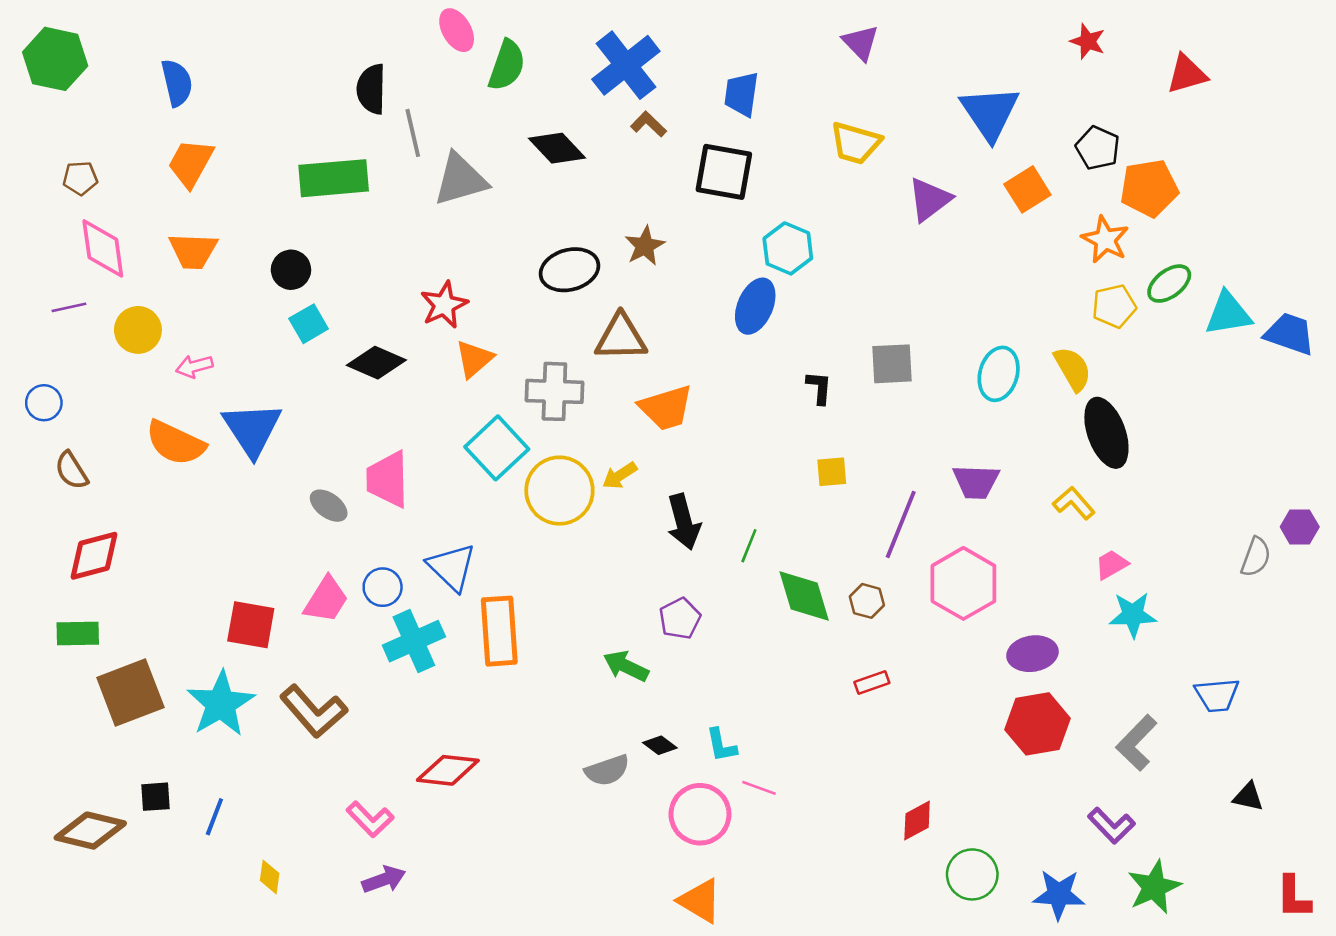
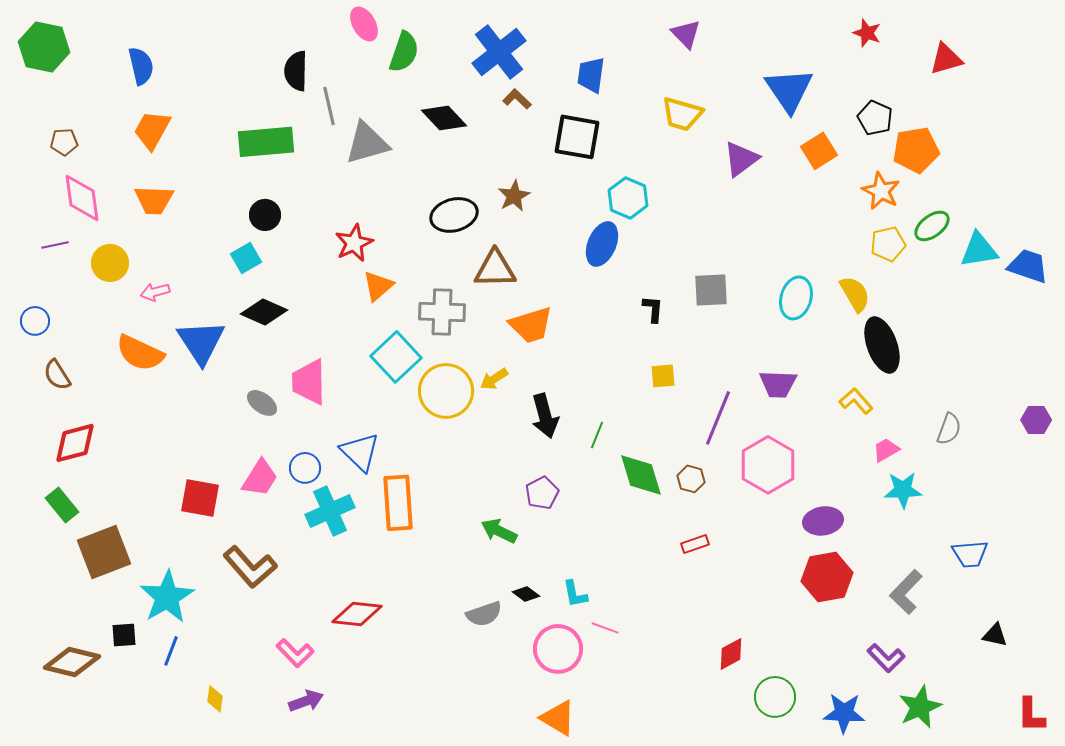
black circle: (291, 270) -> (265, 215), moved
black diamond: (376, 363) -> (264, 312), moved
gray semicircle: (1256, 557) -> (949, 429), moved
green rectangle: (78, 634) -> (62, 505), turned 52
cyan star: (221, 704) -> (167, 597), moved

